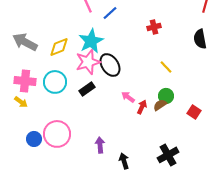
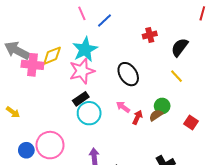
black semicircle: (200, 39) -> (180, 47), moved, turned 48
black ellipse: (110, 65) -> (128, 74), moved
yellow line: (166, 67) -> (177, 76), moved
pink cross: (25, 81) -> (32, 65), moved
cyan circle: (55, 82) -> (89, 113), moved

